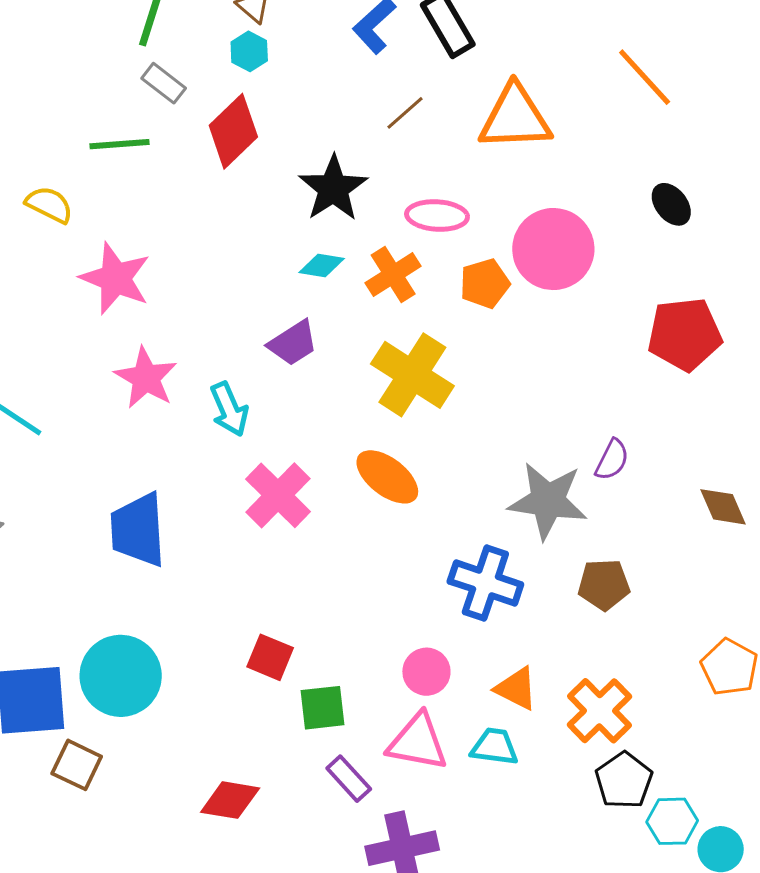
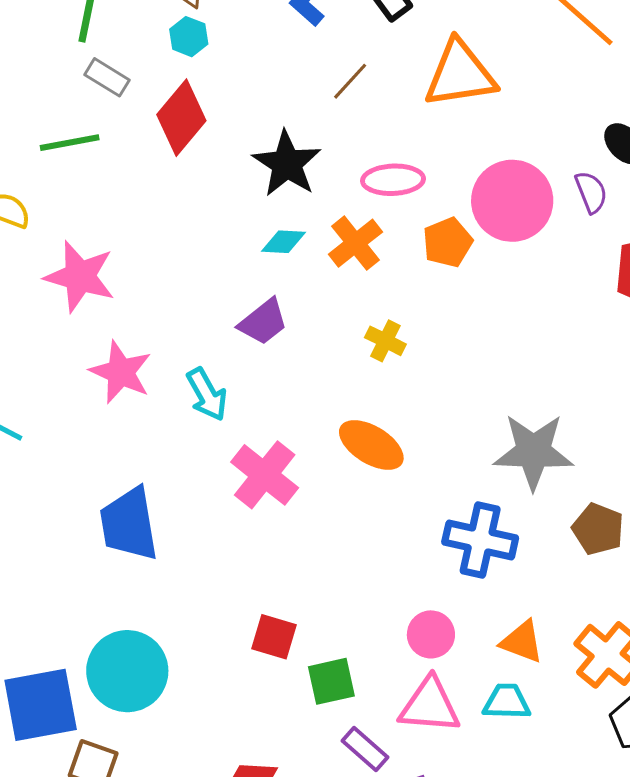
yellow cross: (412, 375) -> (385, 341), size x0.5
purple semicircle: (612, 460) -> (591, 192), moved, turned -42
brown pentagon: (604, 585) -> (598, 529), turned 30

